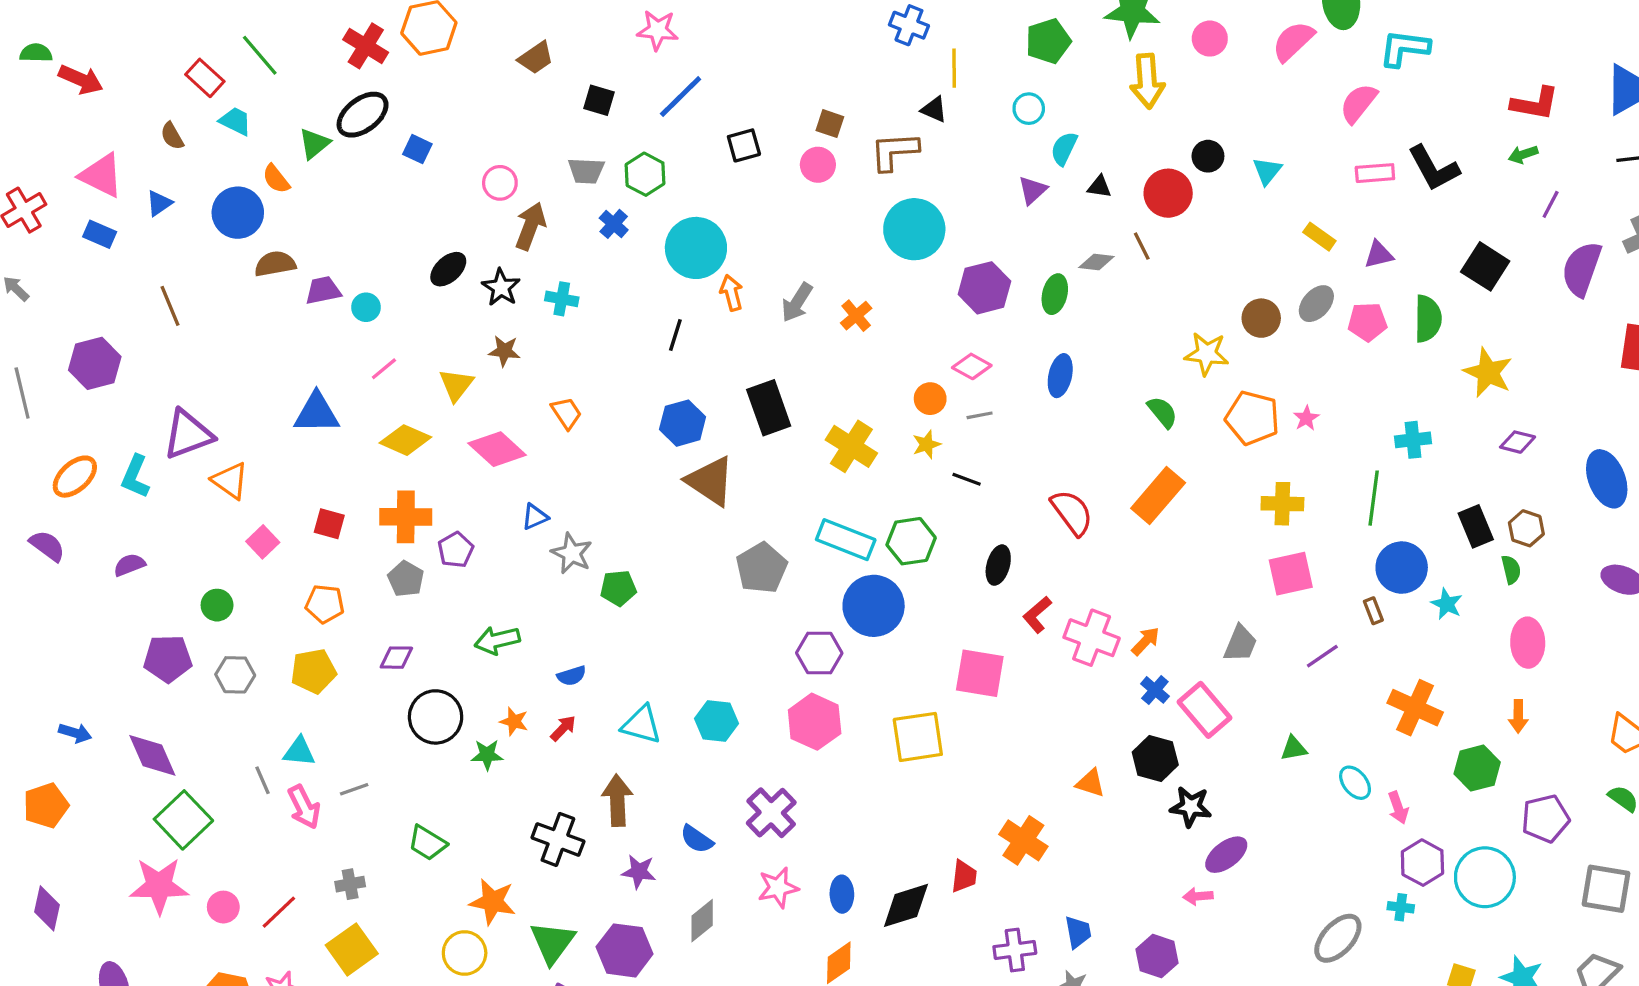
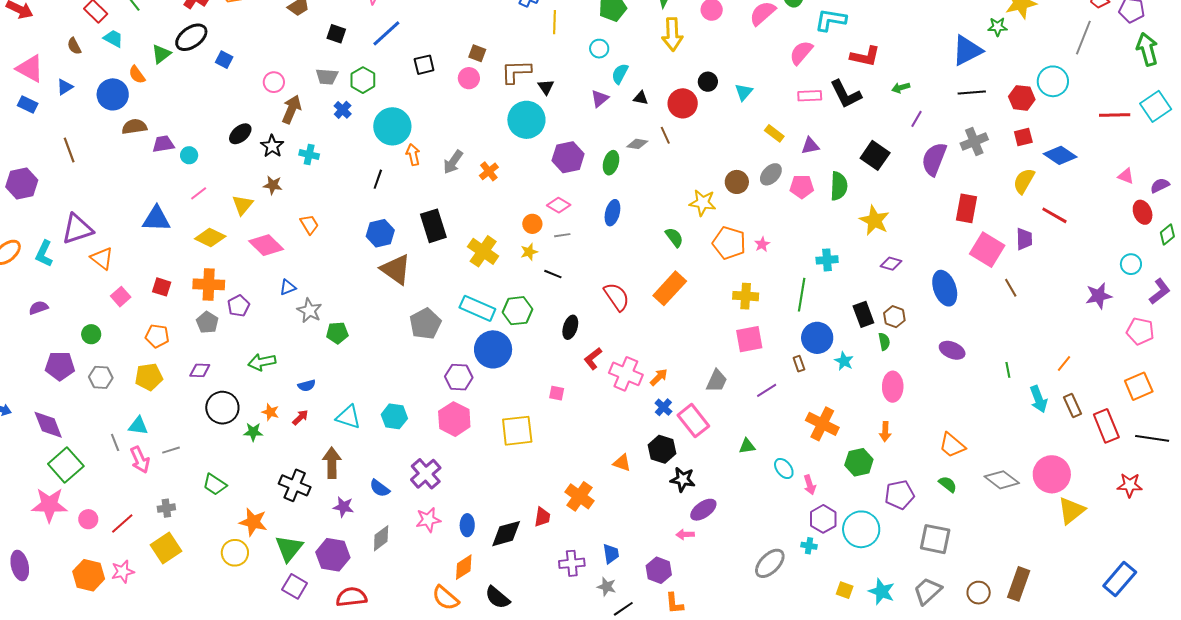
red L-shape: (1535, 104) -> (865, 56), moved
black triangle: (934, 109) -> (546, 87), moved, turned 30
pink square: (980, 673) -> (557, 393), size x0.5

